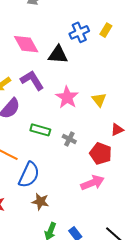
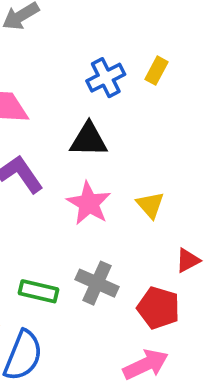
black triangle: (58, 55) -> (89, 140), moved
green rectangle: (40, 130) -> (38, 291), moved
gray cross: (69, 139) -> (97, 283), size x1.5

